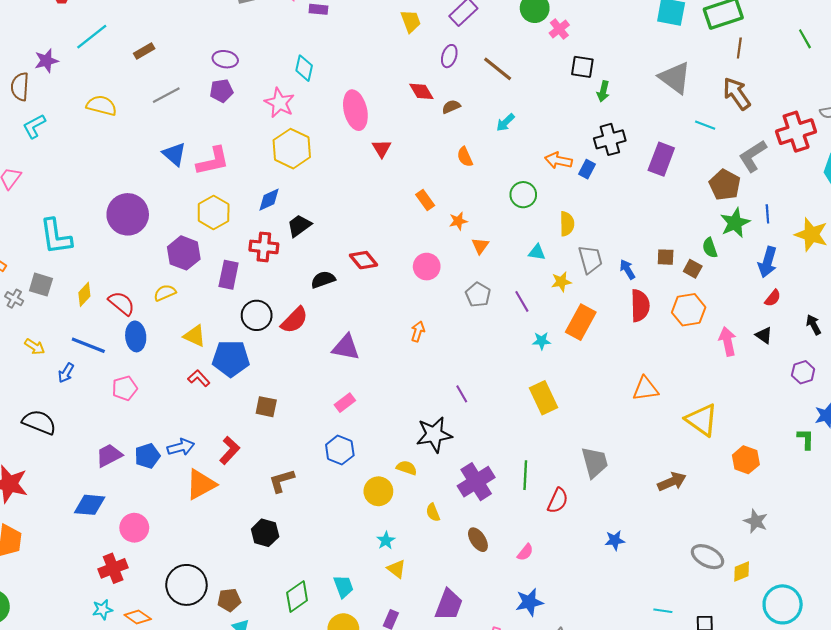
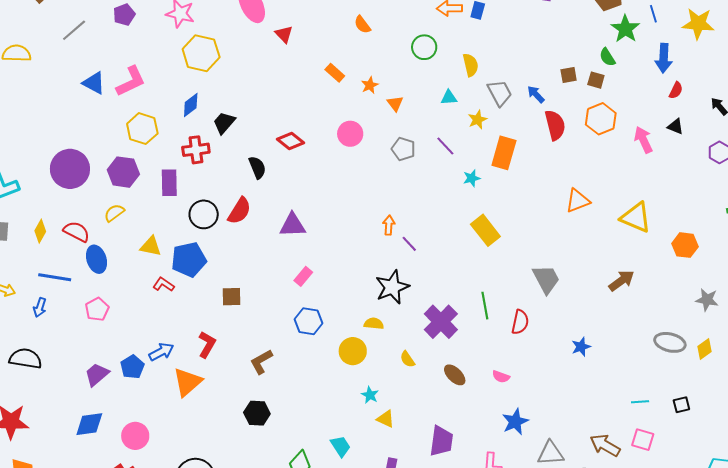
purple circle: (128, 214) -> (70, 169), moved
black semicircle: (323, 280) -> (257, 167), turned 100
orange arrow: (418, 331) -> (389, 225), moved
pink semicircle: (525, 552) -> (501, 377), turned 84

